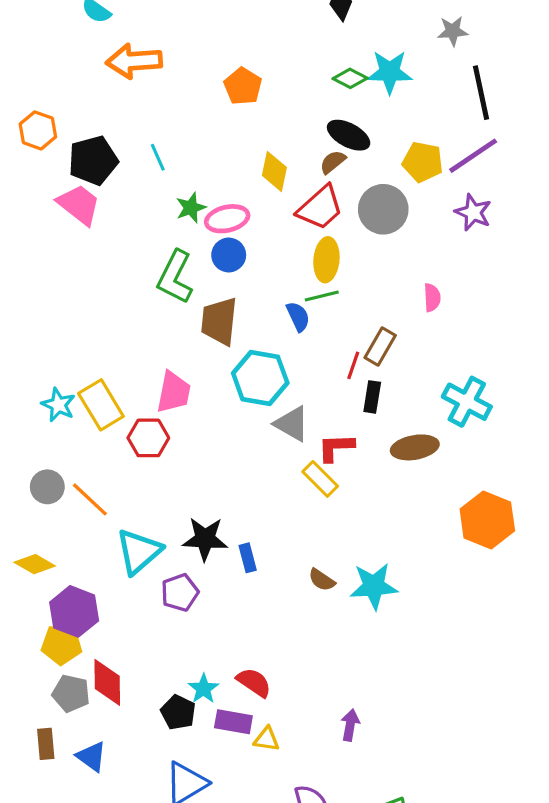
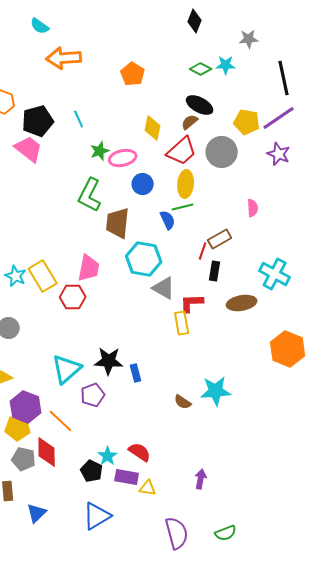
gray star: (453, 31) -> (249, 39), moved
cyan star: (390, 72) -> (226, 65), size x0.7
blue circle: (229, 255) -> (143, 184), moved
brown rectangle: (380, 346) -> (220, 239), turned 30
yellow rectangle: (320, 479) -> (182, 323), turned 35
orange line: (90, 499) -> (61, 421), moved
brown semicircle: (322, 580) -> (183, 402), moved
blue triangle: (91, 757) -> (37, 513), moved, turned 40

